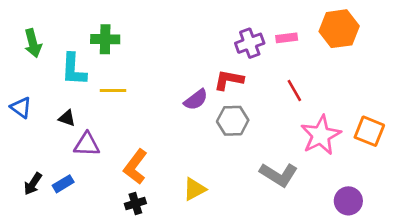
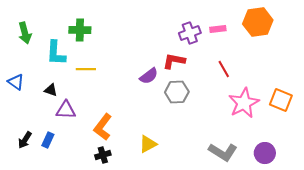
gray L-shape: (279, 175) -> (223, 152), moved
blue rectangle: (63, 184) -> (48, 140), turned -35

